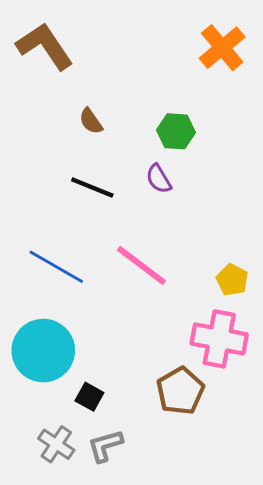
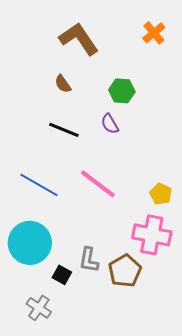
brown L-shape: (45, 46) -> (79, 39), moved
orange cross: (222, 48) -> (154, 33), size x0.7
gray L-shape: (105, 446) -> (89, 260), moved, turned -64

